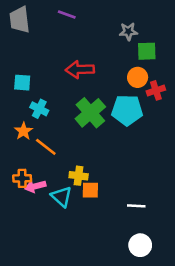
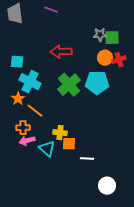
gray star: (128, 31) -> (100, 35), moved
red cross: (156, 90) -> (119, 60), moved
cyan cross: (39, 109) -> (30, 82), size x1.5
orange cross: (22, 178) -> (23, 128), moved
white line: (136, 206) -> (87, 159), moved

